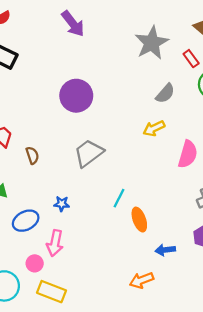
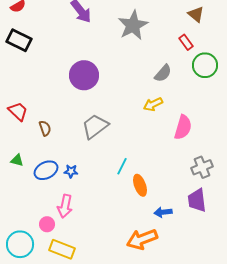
gray star: (152, 43) -> (133, 25), moved
blue ellipse: (26, 221) -> (46, 170), moved
orange arrow: (142, 280) -> (142, 239), size x1.4

